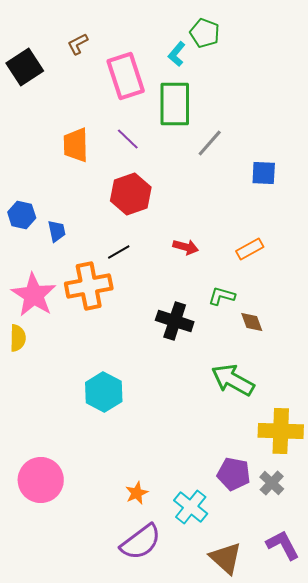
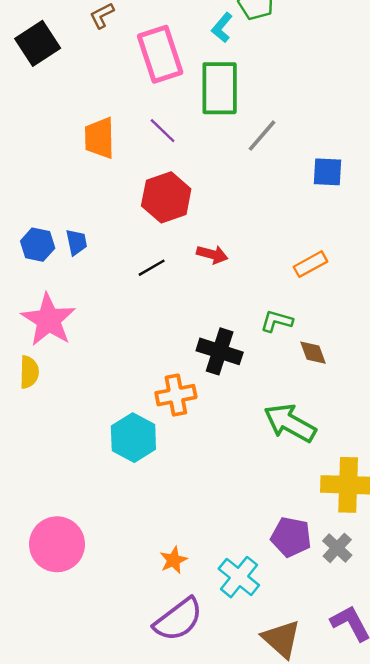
blue hexagon: (22, 215) -> (38, 245), moved
red arrow: (186, 247) -> (212, 254), moved
orange cross: (89, 286) -> (176, 395), moved, size x0.7

